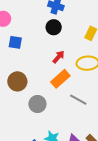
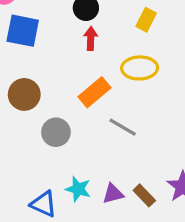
blue square: (15, 42) -> (23, 31), size x1.5
red arrow: (59, 57) -> (91, 39), moved, turned -40

